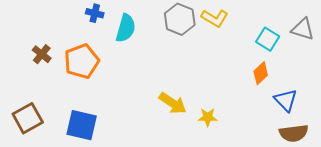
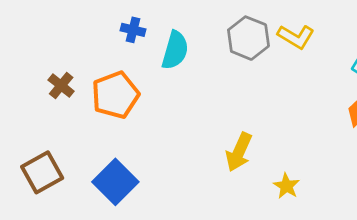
yellow arrow: (173, 103) -> (239, 152), turned 80
yellow star: (208, 117) -> (286, 186), moved, turned 30
blue square: (82, 125) -> (115, 182), turned 32

